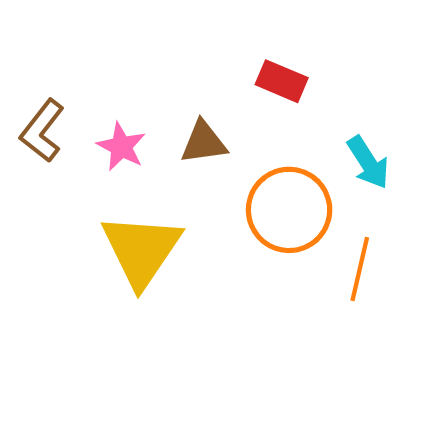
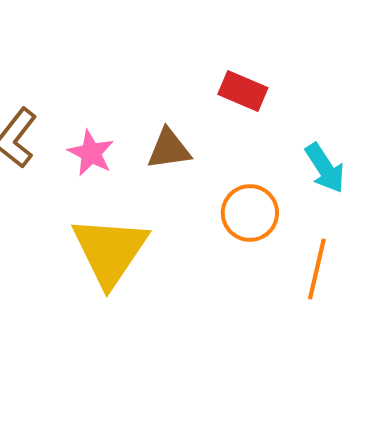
orange circle: (289, 210) -> (250, 213), size x0.7

